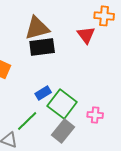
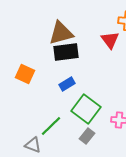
blue rectangle: (43, 93) -> (67, 84), moved
gray rectangle: (63, 131) -> (87, 136), size x0.7

